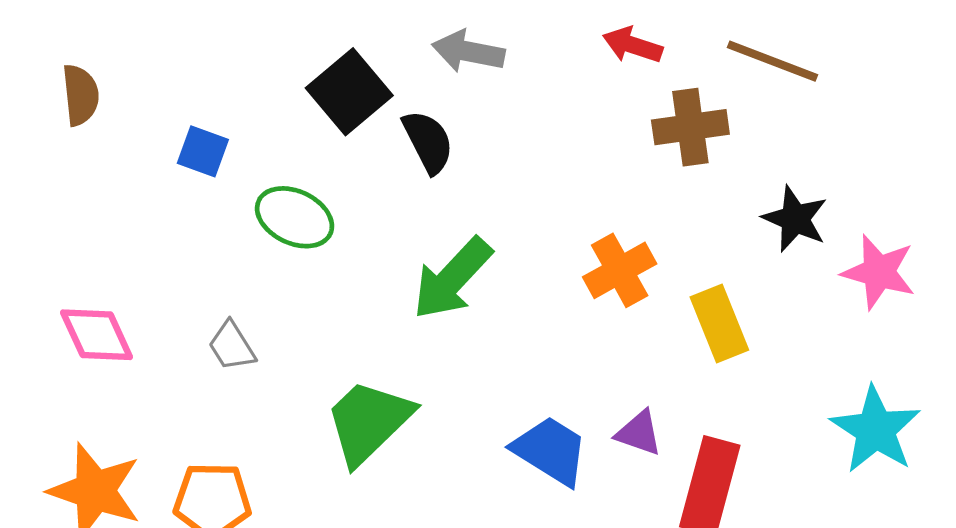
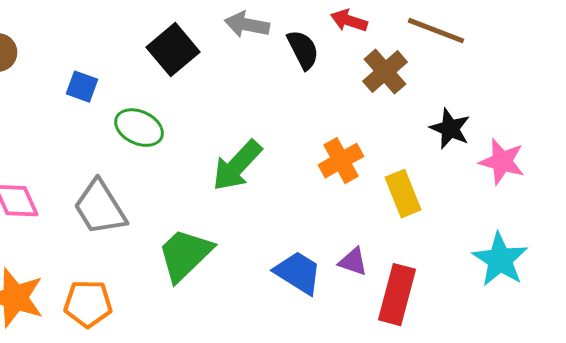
brown cross: (690, 127) -> (385, 72), turned -33
black semicircle: (428, 142) -> (303, 50), moved
gray trapezoid: (232, 346) -> (100, 208), size x1.8

